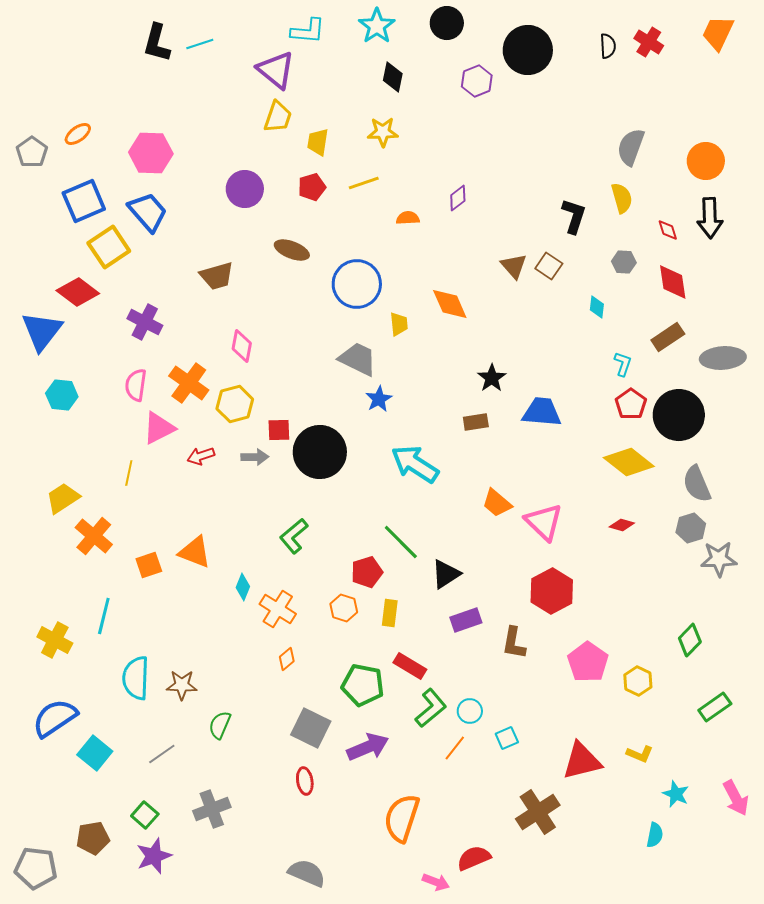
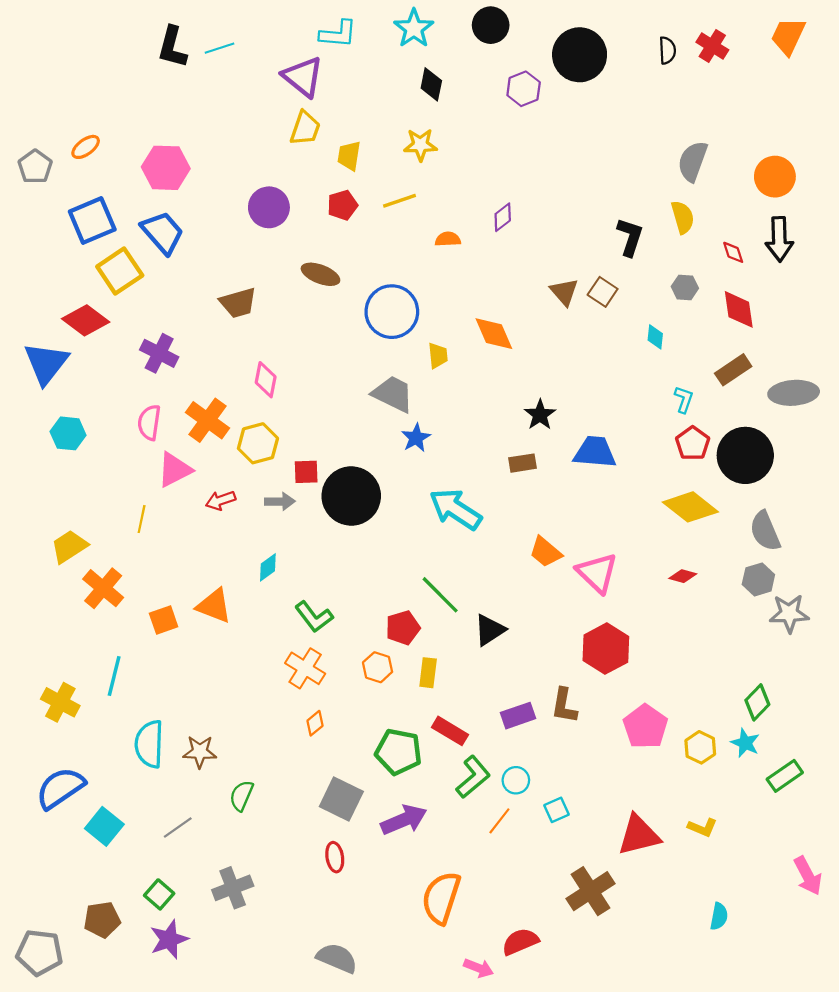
green L-shape: (294, 536) -> (314, 617), moved, turned -87
cyan diamond: (243, 587) -> (268, 567), moved, turned 32
purple rectangle: (466, 620) -> (518, 716), moved
cyan star: (676, 794) -> (745, 743), moved

